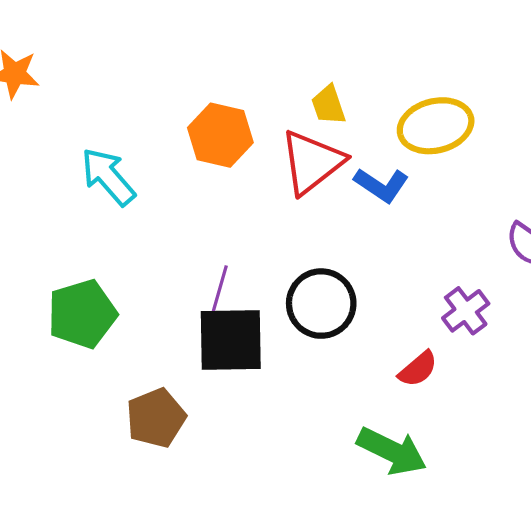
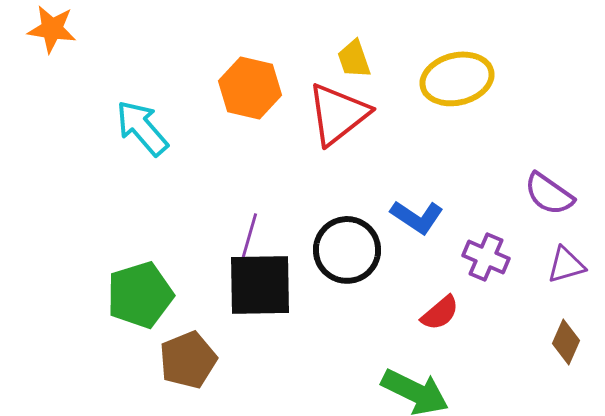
blue L-shape: (381, 185) -> (417, 217), moved
purple cross: (466, 311) -> (486, 257), turned -30
green pentagon: (82, 314) -> (140, 295), moved

